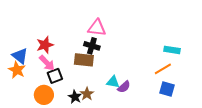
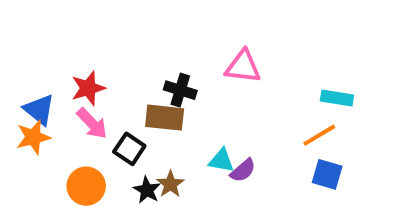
pink triangle: (97, 28) -> (243, 67), moved
orange star: (17, 70) -> (33, 137), turned 30
black square: (55, 76) -> (129, 149), moved, turned -35

